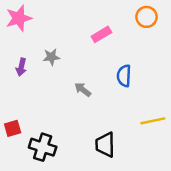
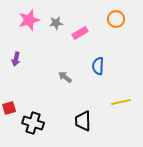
pink star: (19, 18) -> (29, 20), moved
gray star: (51, 57) -> (56, 23), moved

